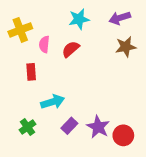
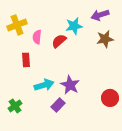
cyan star: (79, 19) -> (74, 26), moved
green cross: (27, 127) -> (15, 106), moved
purple star: (98, 127) -> (70, 85), moved
red circle: (123, 135) -> (110, 98), moved

